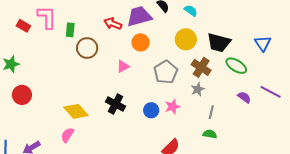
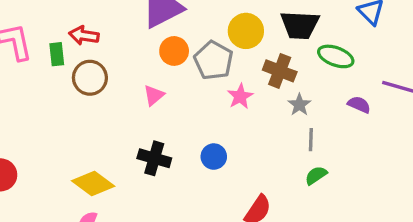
red arrow: (113, 24) -> (84, 35), moved
gray pentagon: (166, 72) -> (214, 60), moved
gray star: (198, 89) -> (299, 105), moved
pink star: (172, 107) -> (240, 96), moved
green semicircle: (210, 134) -> (316, 175), turned -32

